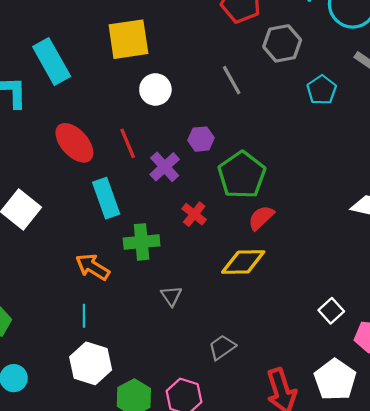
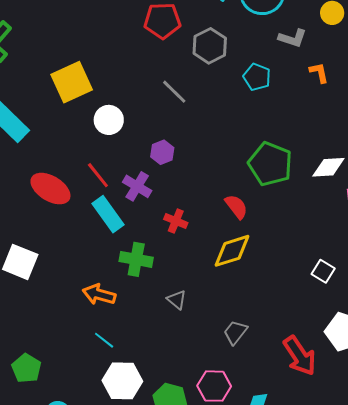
green pentagon: (242, 175) -> (270, 164), moved
cyan rectangle: (106, 198) -> (108, 214), moved
red semicircle: (261, 218) -> (236, 207), turned 112
green cross: (142, 242) -> (136, 259), turned 32
cyan line: (84, 316) -> (104, 340), turned -35

